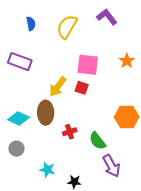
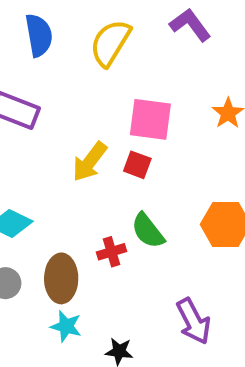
blue semicircle: (31, 24) -> (39, 35), size x1.5
brown ellipse: (46, 113) -> (61, 278), moved
green semicircle: (98, 141) -> (148, 231), moved

